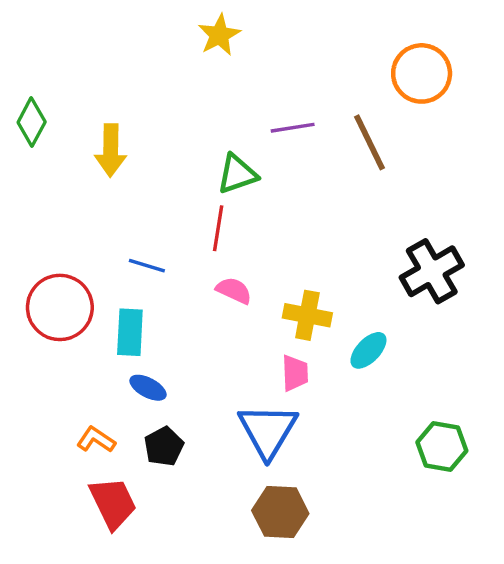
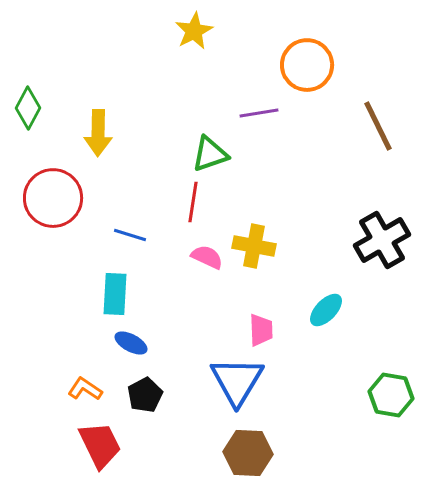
orange circle: (422, 73) -> (307, 65), moved
brown line: (370, 142) -> (378, 126), moved
red circle: (60, 307) -> (53, 198), moved
yellow cross: (307, 315) -> (254, 246), moved

